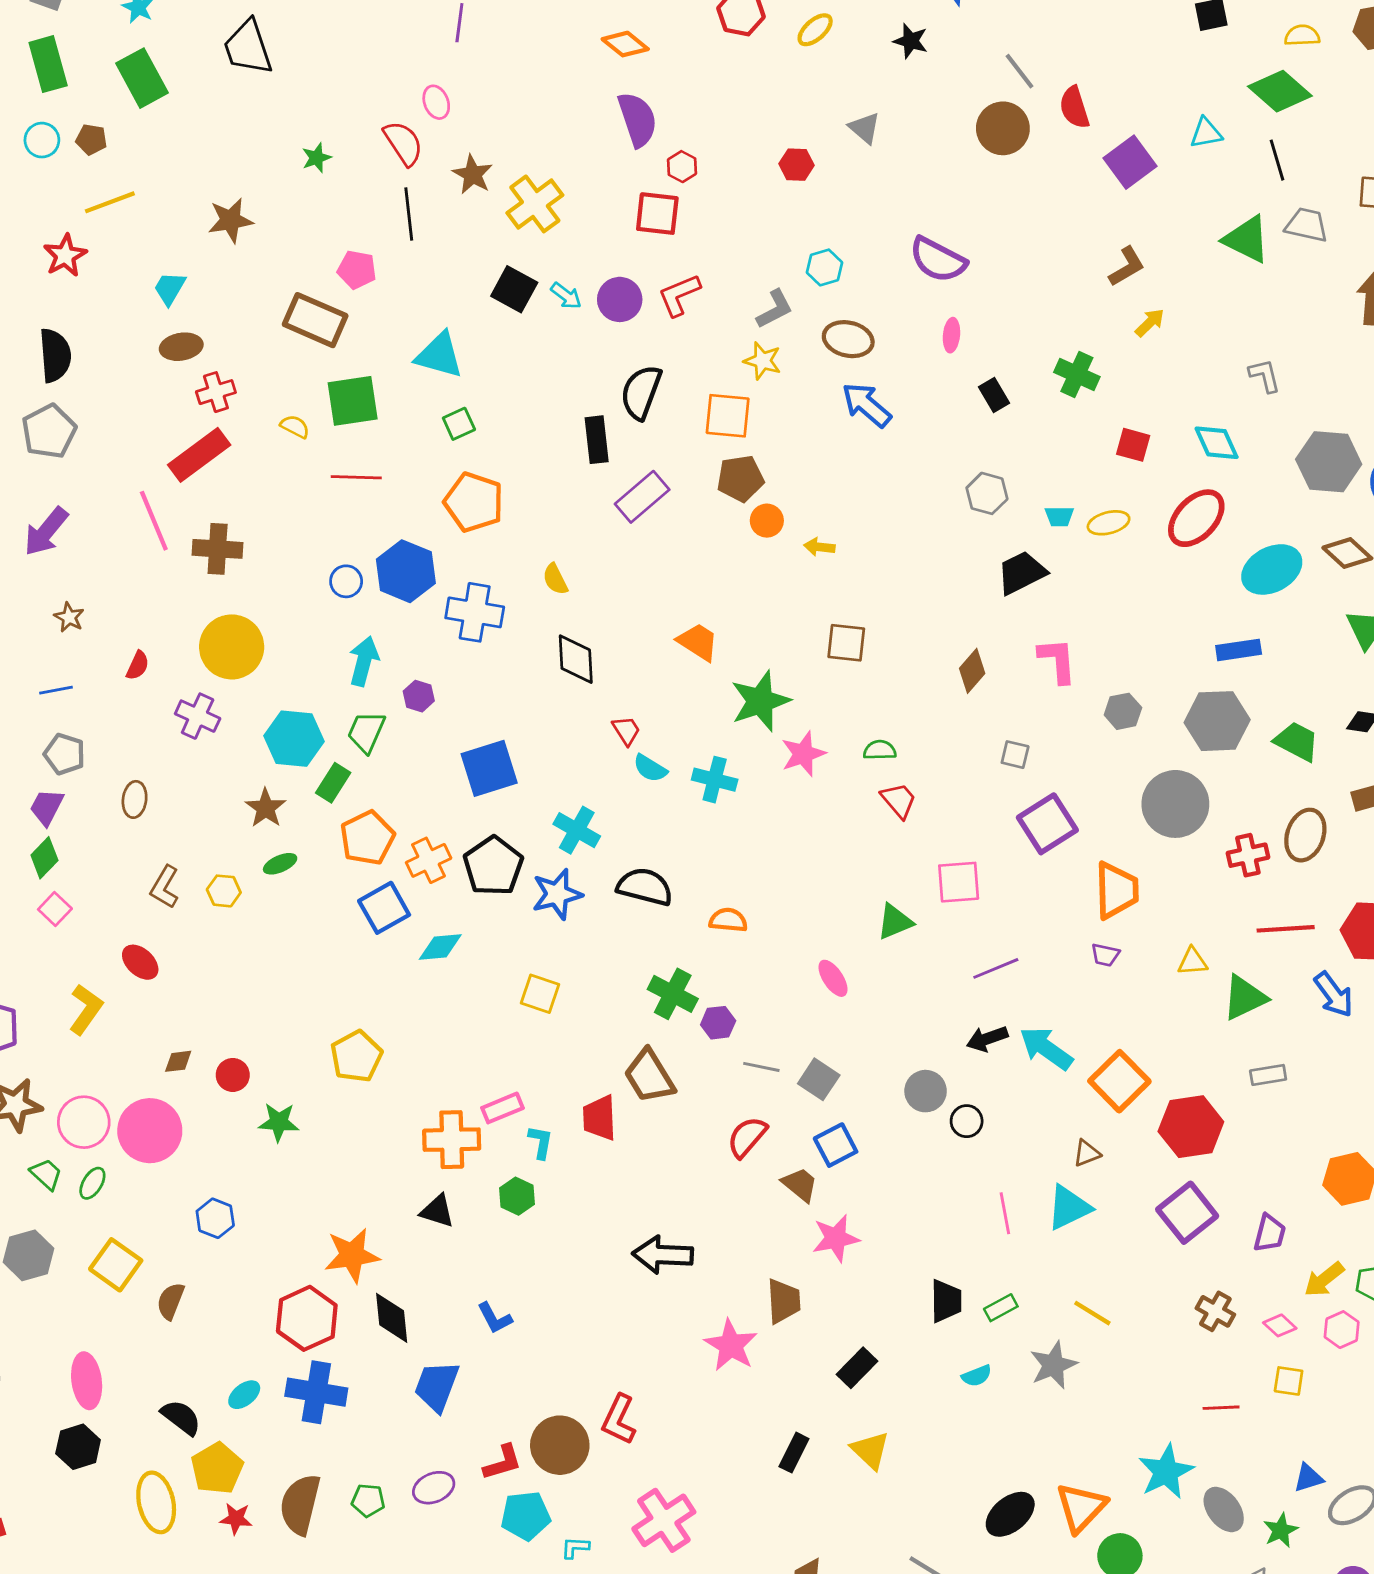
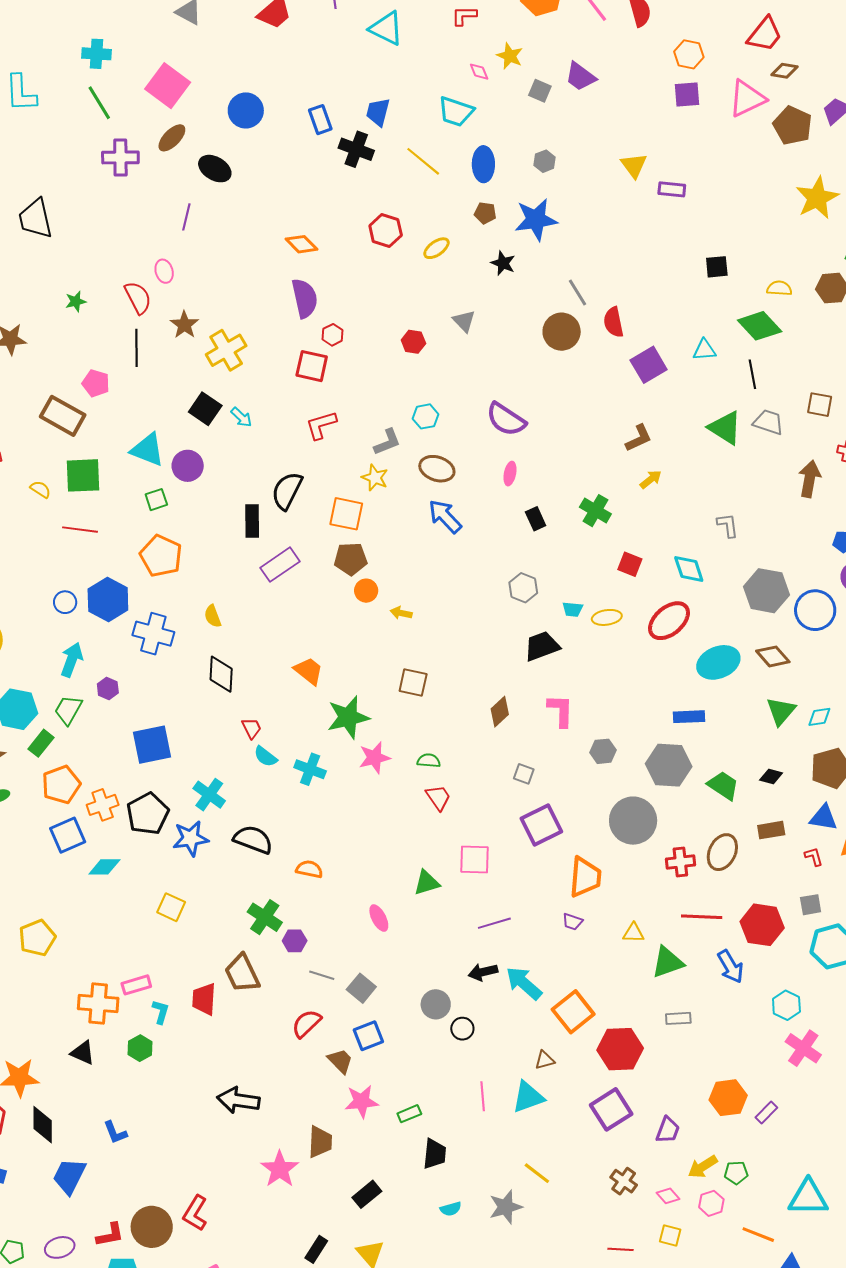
purple circle: (620, 299) -> (188, 466), moved
green rectangle: (1001, 1308) -> (409, 1114), moved

